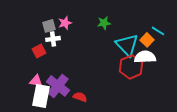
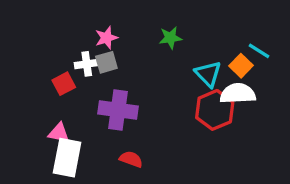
gray square: (49, 26) -> (106, 62), moved
cyan triangle: (127, 45) -> (208, 74), size x0.7
purple cross: (58, 86) -> (118, 110), moved, turned -30

